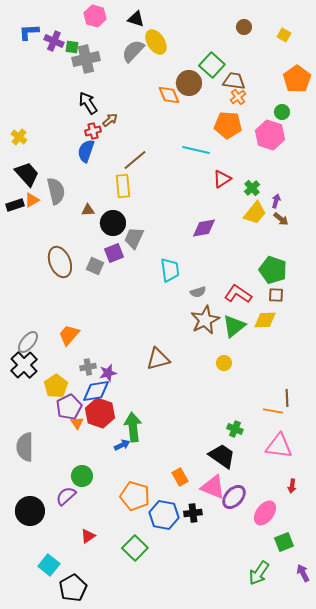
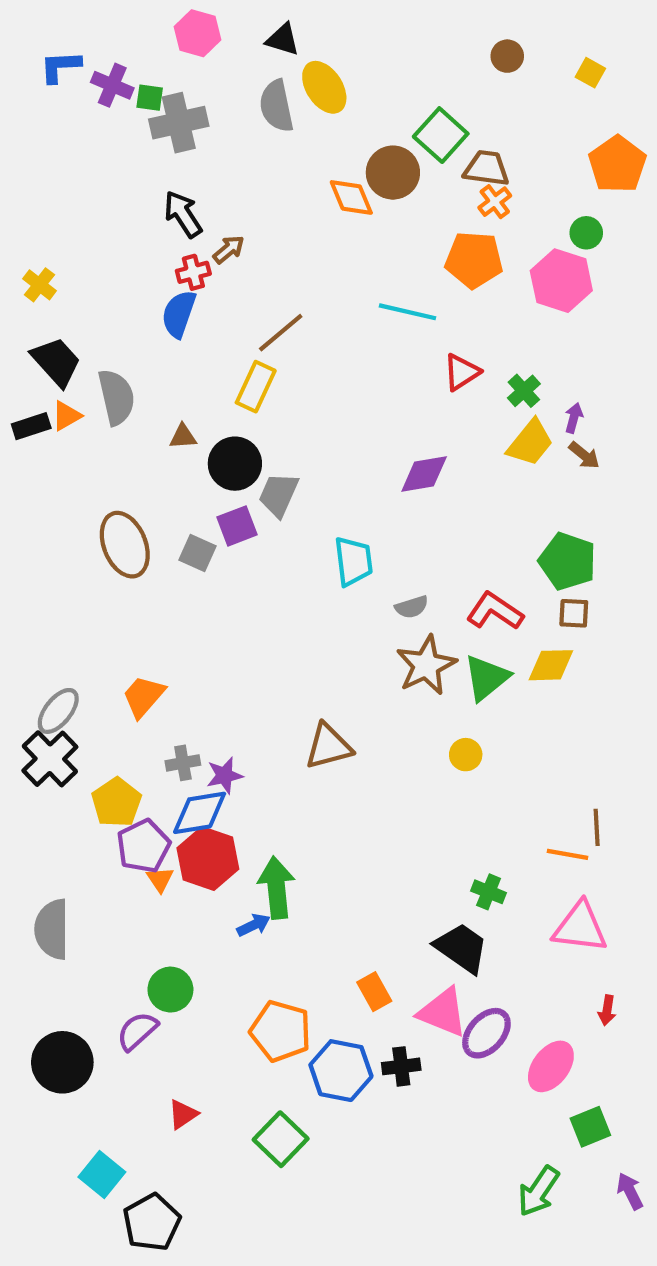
gray semicircle: (133, 51) -> (276, 106), turned -55
yellow rectangle: (123, 186) -> (256, 387), turned 30

